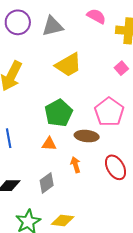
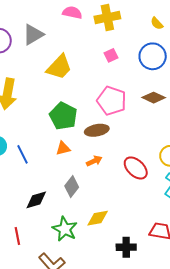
pink square: (121, 68) -> (111, 55), turned 32
orange arrow: (76, 165) -> (94, 161), turned 98
red ellipse: (116, 167) -> (136, 168), moved

